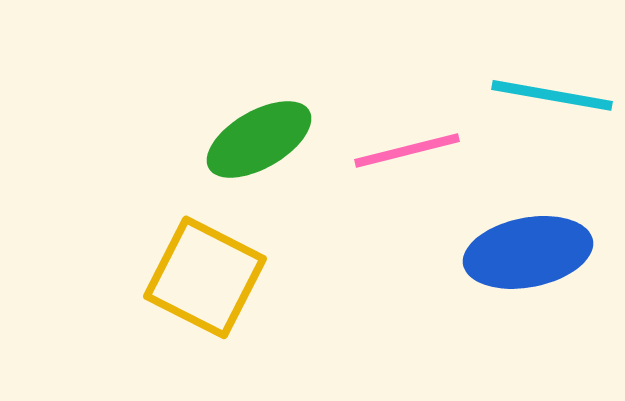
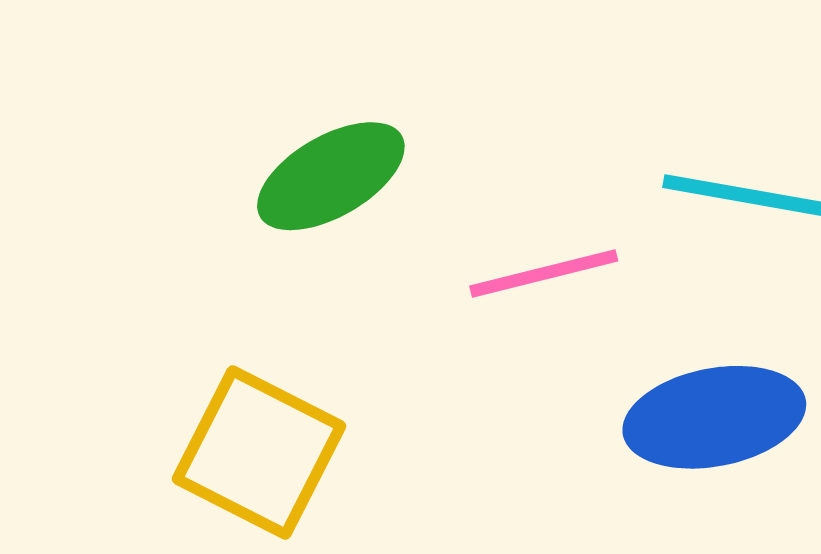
green ellipse: (259, 139) -> (331, 176), moved

